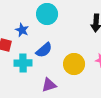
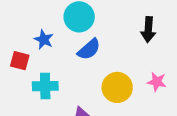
blue semicircle: (44, 50) -> (89, 49), moved

